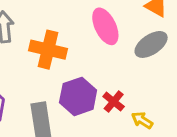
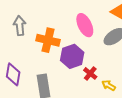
purple hexagon: (78, 96) -> (72, 56), moved

